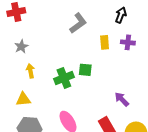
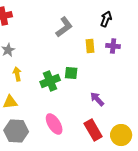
purple arrow: (122, 99) -> (97, 99), moved

